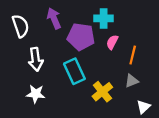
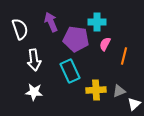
gray triangle: (132, 81) -> (119, 91), moved
yellow cross: (102, 92) -> (96, 90), turned 36

